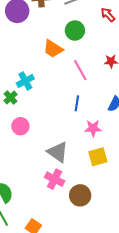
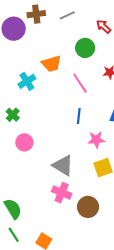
green circle: (75, 31) -> (85, 48), moved
orange trapezoid: (53, 49) -> (51, 64), turned -45
cyan cross: (25, 81) -> (27, 81), moved

